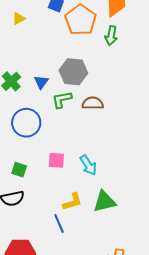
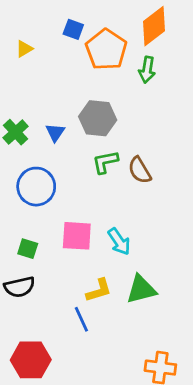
green L-shape: (62, 100) -> (105, 162), moved
brown semicircle: (93, 103) -> (140, 170), moved, turned -120
pink square: (56, 160) -> (77, 236), size x1.4

